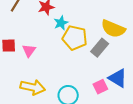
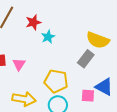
yellow pentagon: (75, 38) -> (56, 81), moved
pink square: (100, 87) -> (88, 96), turned 32

